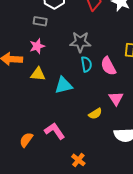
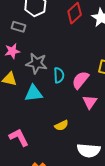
gray star: (80, 42) -> (37, 63), moved
pink semicircle: (108, 66) -> (80, 80), turned 60
pink triangle: (116, 98) -> (90, 102), moved

